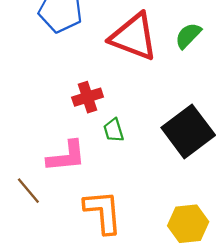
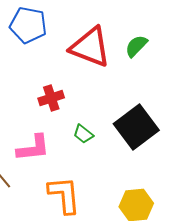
green trapezoid: (114, 130) -> (83, 134), moved, turned -35

